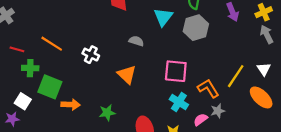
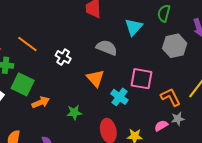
gray hexagon: (196, 28) -> (175, 46), moved
gray semicircle: (136, 41) -> (107, 48), size x1.5
cyan cross: (179, 102) -> (119, 97), moved
orange arrow: (71, 105) -> (41, 102), turned -30

